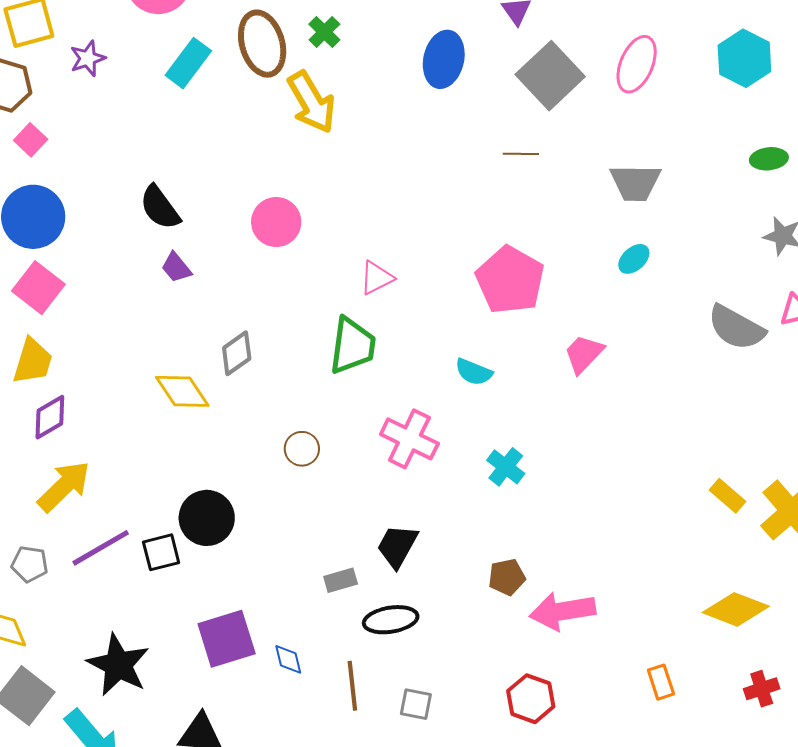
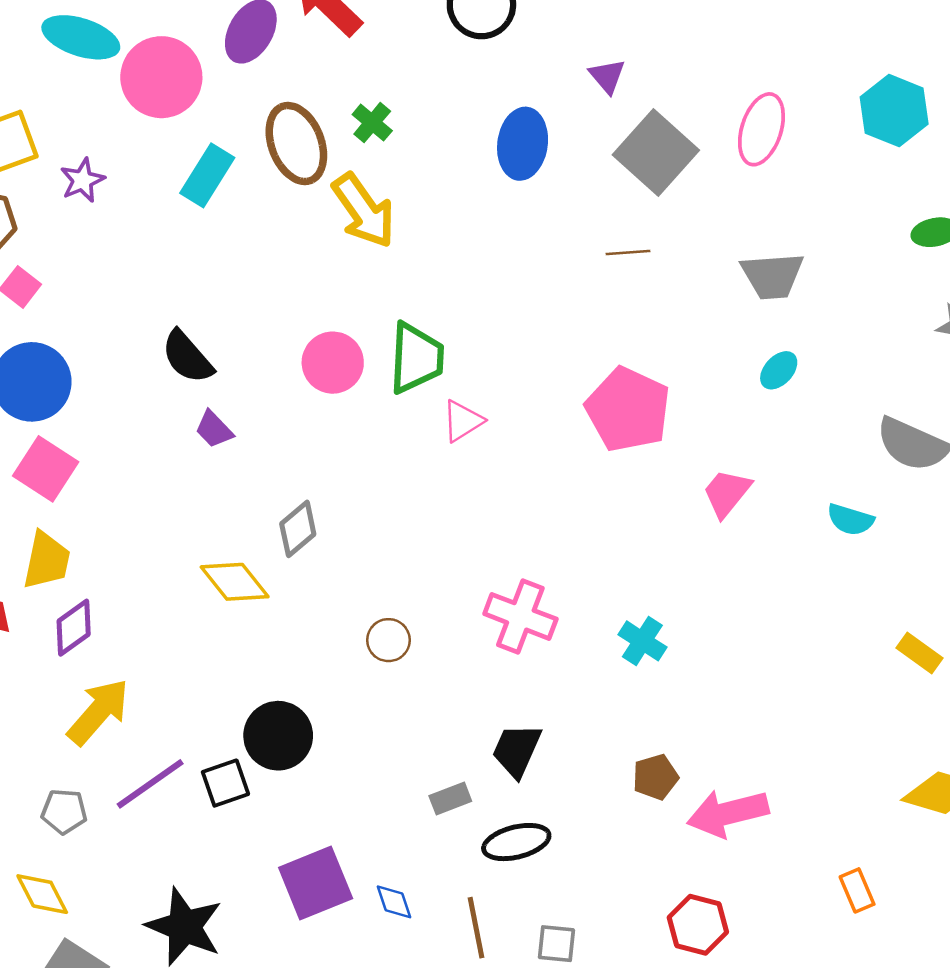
green trapezoid: (352, 346) -> (416, 358), moved
cyan semicircle: (474, 372) -> (850, 520), moved

